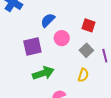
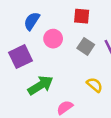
yellow semicircle: (83, 75) -> (94, 85), moved, turned -56

